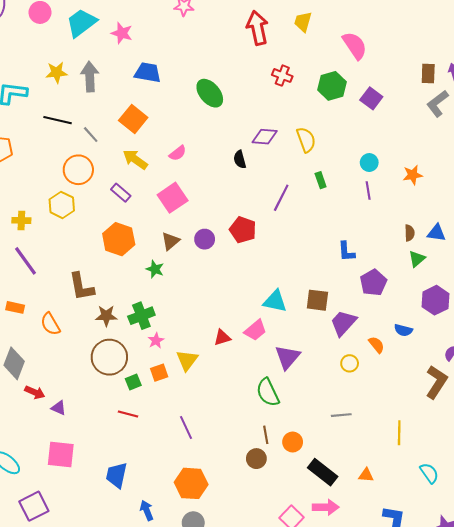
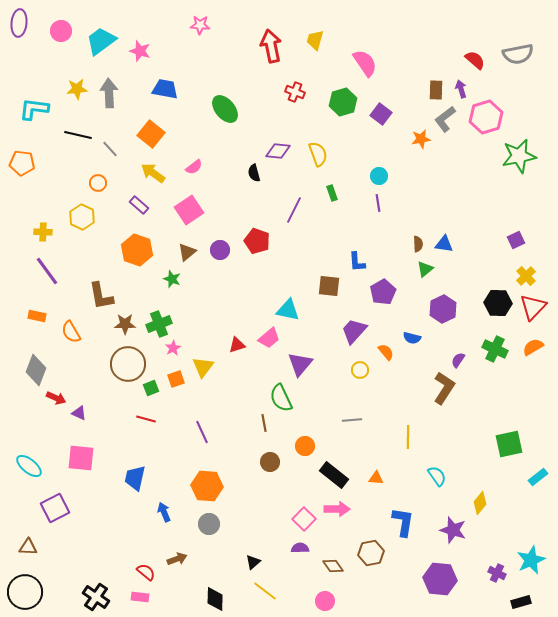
orange circle: (78, 170) -> (98, 183), size x0.6
orange star: (413, 175) -> (421, 139), moved
brown square: (317, 300) -> (329, 286), moved
brown line: (266, 435) -> (264, 423), moved

